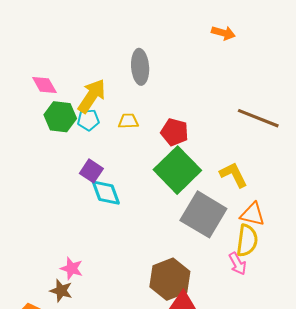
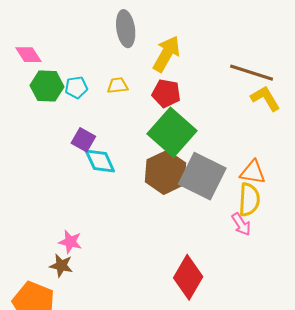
yellow arrow: (92, 96) -> (167, 54), moved
yellow L-shape: (234, 175) -> (265, 98), moved
brown hexagon: (170, 279) -> (165, 172), moved

